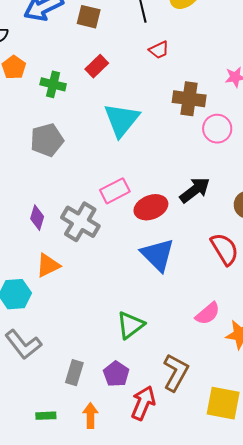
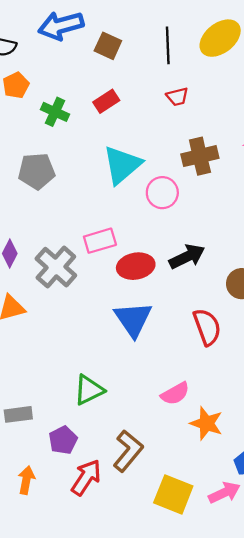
brown cross: (189, 99) -> (200, 156), turned -32
pink circle: (217, 129) -> (162, 193), moved
gray rectangle: (74, 373) -> (18, 414), moved, turned 55

